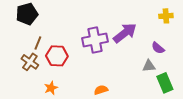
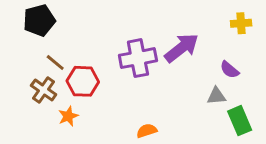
brown line: (38, 43) -> (55, 62), turned -72
orange star: (51, 88) -> (68, 116), moved

